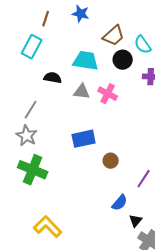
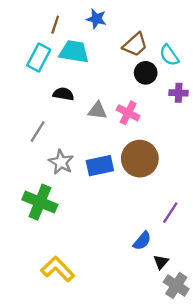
cyan trapezoid: (86, 61) -> (74, 52), moved
gray star: (27, 136) -> (61, 162), moved
brown circle: (111, 161) -> (140, 159), moved, size x2.0

